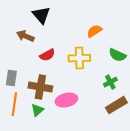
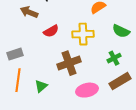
gray rectangle: (11, 78) -> (15, 54), turned 63
brown cross: (40, 87) -> (69, 63), moved, turned -30
pink ellipse: (66, 100) -> (87, 90), moved

